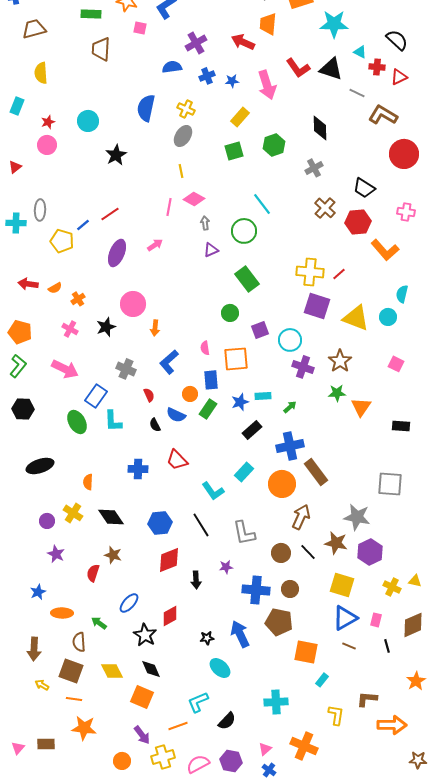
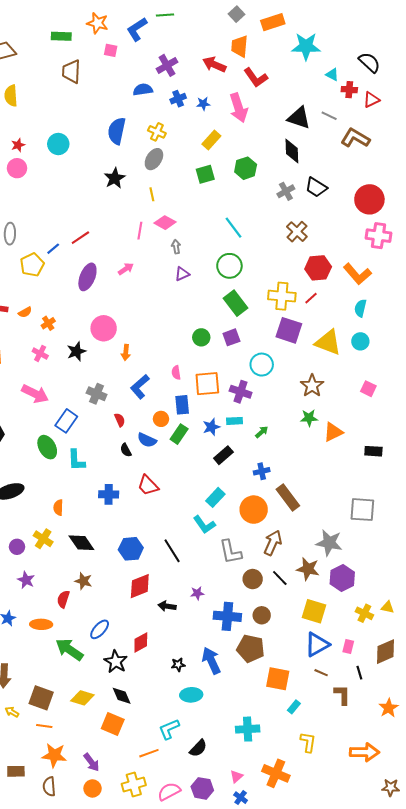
red L-shape: (298, 68) -> (256, 78), moved
black triangle: (331, 69) -> (299, 118), moved
red circle: (404, 154) -> (369, 199), moved
black star: (116, 155) -> (115, 178), moved
black trapezoid: (364, 188) -> (316, 187), moved
pink cross: (406, 212) -> (378, 236), size x1.4
red hexagon: (358, 222) -> (318, 268), moved
green circle: (244, 231) -> (229, 266), moved
yellow pentagon: (62, 241) -> (32, 265), turned 30
green rectangle: (247, 279) -> (236, 303), moved
cyan semicircle: (402, 294) -> (360, 308), moved
purple square: (260, 330) -> (231, 337), moved
purple cross: (303, 367) -> (241, 392), moved
orange triangle: (361, 407) -> (333, 432), turned 30
cyan L-shape: (113, 421) -> (76, 460), moved
blue cross: (290, 446) -> (262, 471), size x0.6
cyan L-shape: (213, 491) -> (204, 525), moved
gray L-shape: (244, 533) -> (230, 552), moved
black arrow: (196, 580) -> (167, 606), turned 102
orange ellipse: (62, 613) -> (41, 624), moved
green arrow: (99, 623) -> (69, 650), size x1.8
brown semicircle: (79, 642) -> (49, 786), moved
cyan ellipse: (220, 668) -> (191, 695), turned -45
yellow diamond: (112, 671) -> (82, 698), turned -45
brown L-shape: (367, 699) -> (342, 695), moved, turned 85
purple arrow: (142, 735) -> (92, 762), moved

